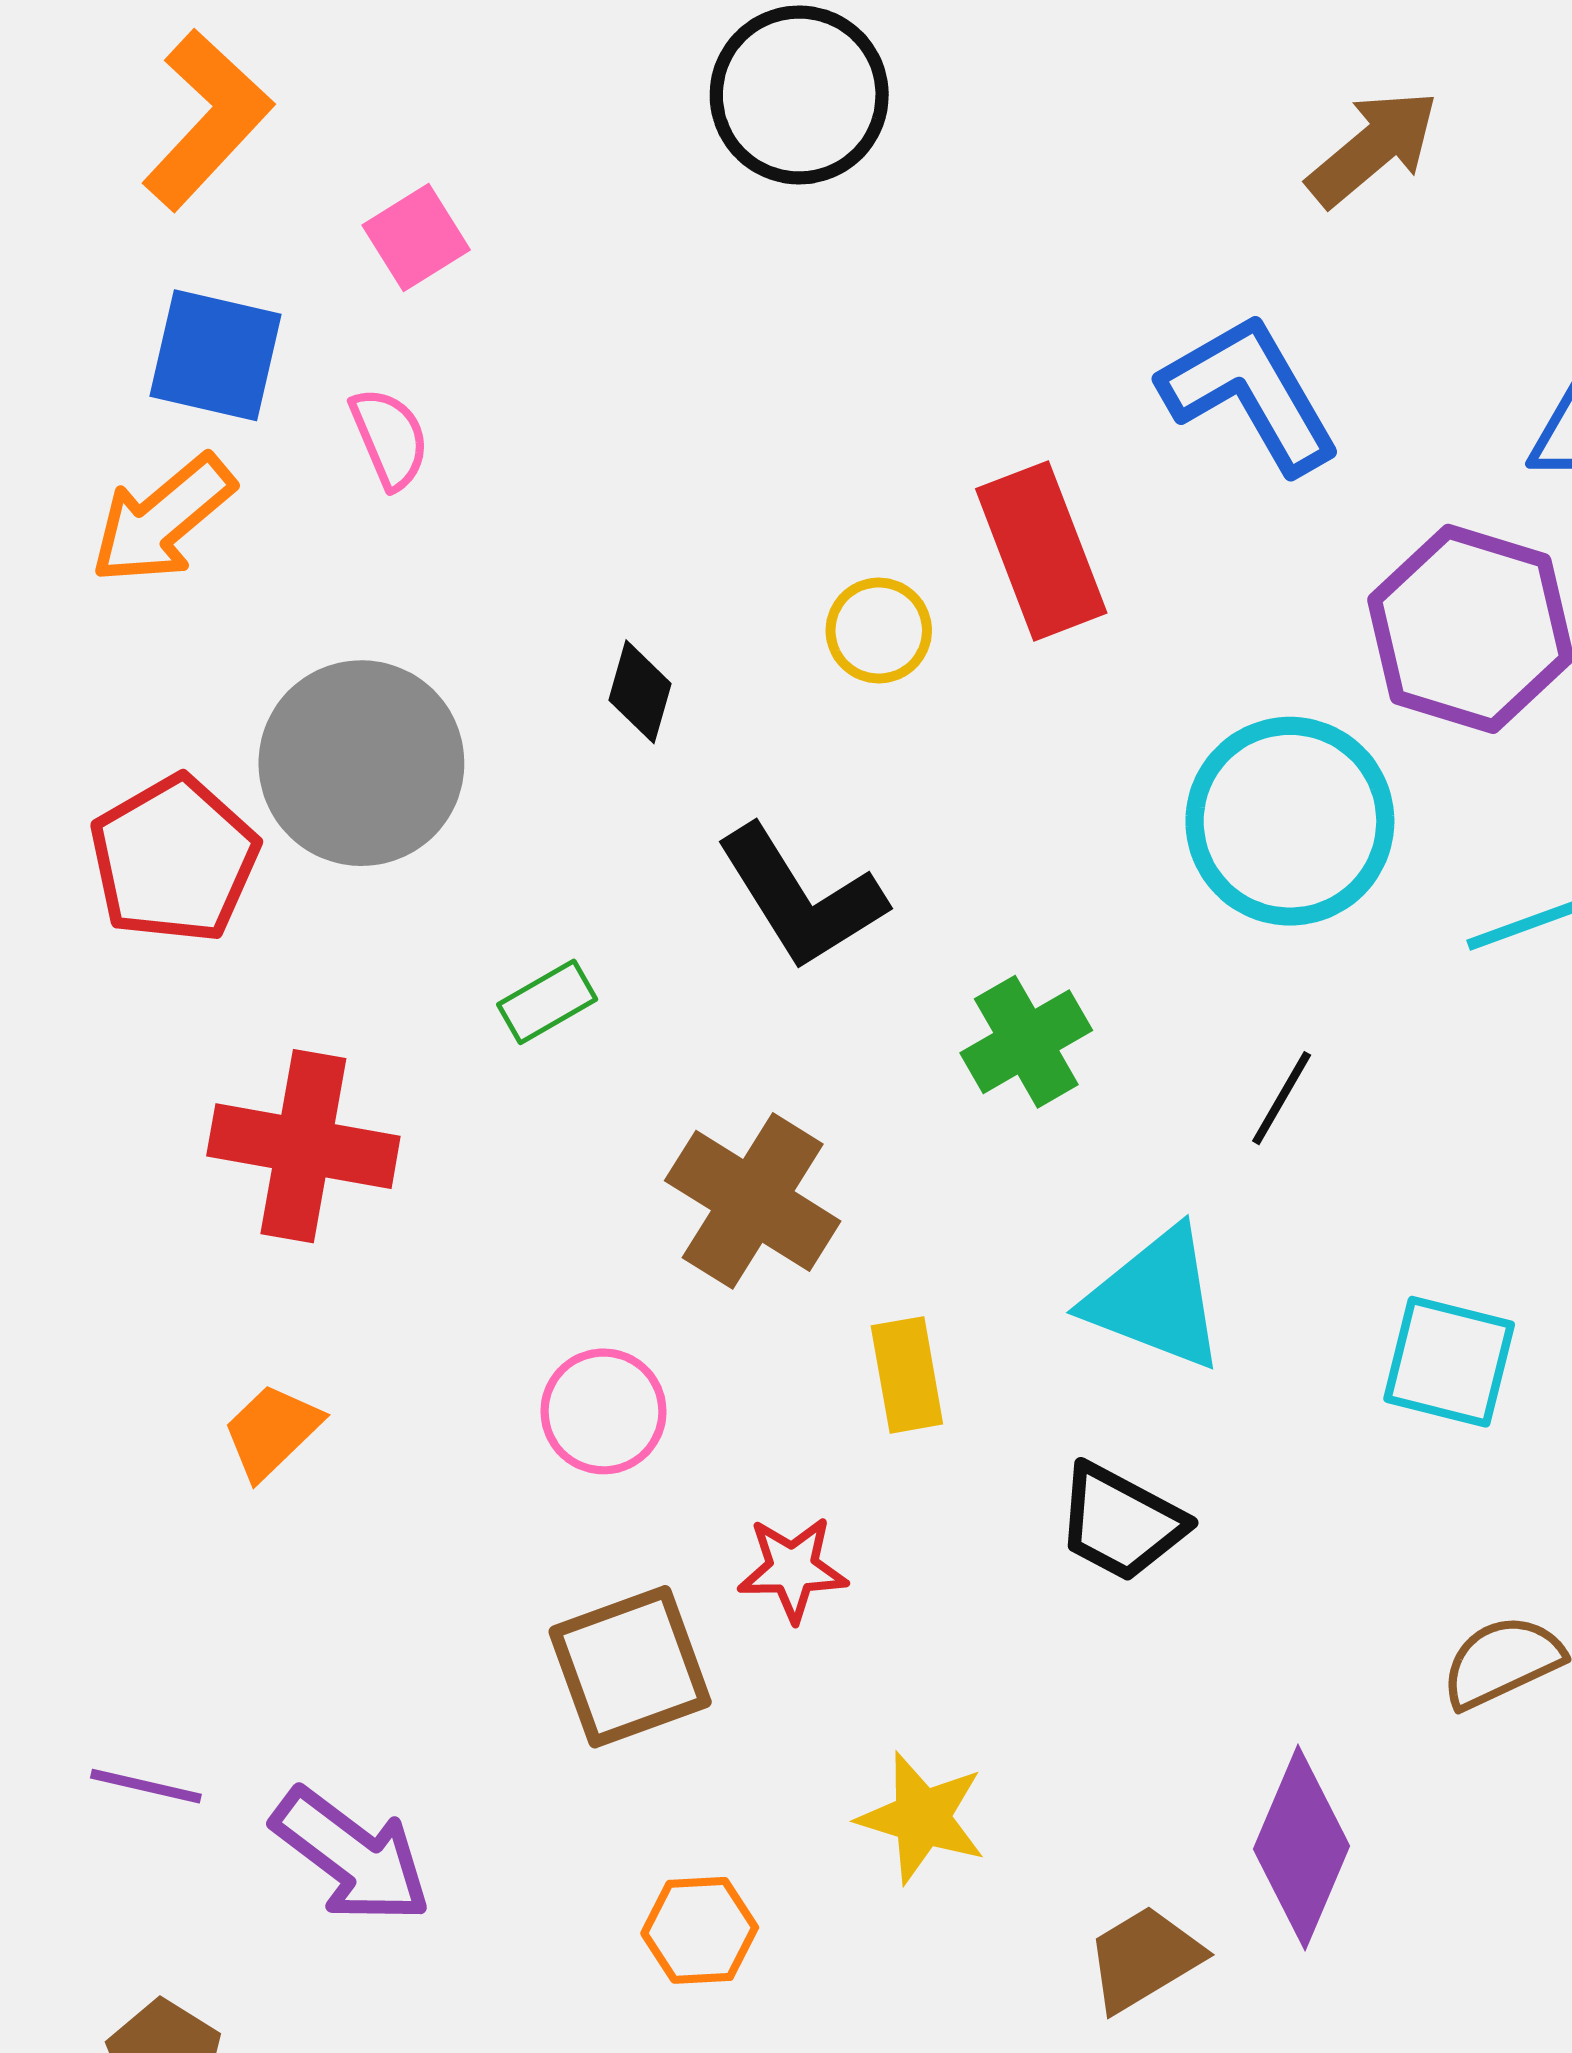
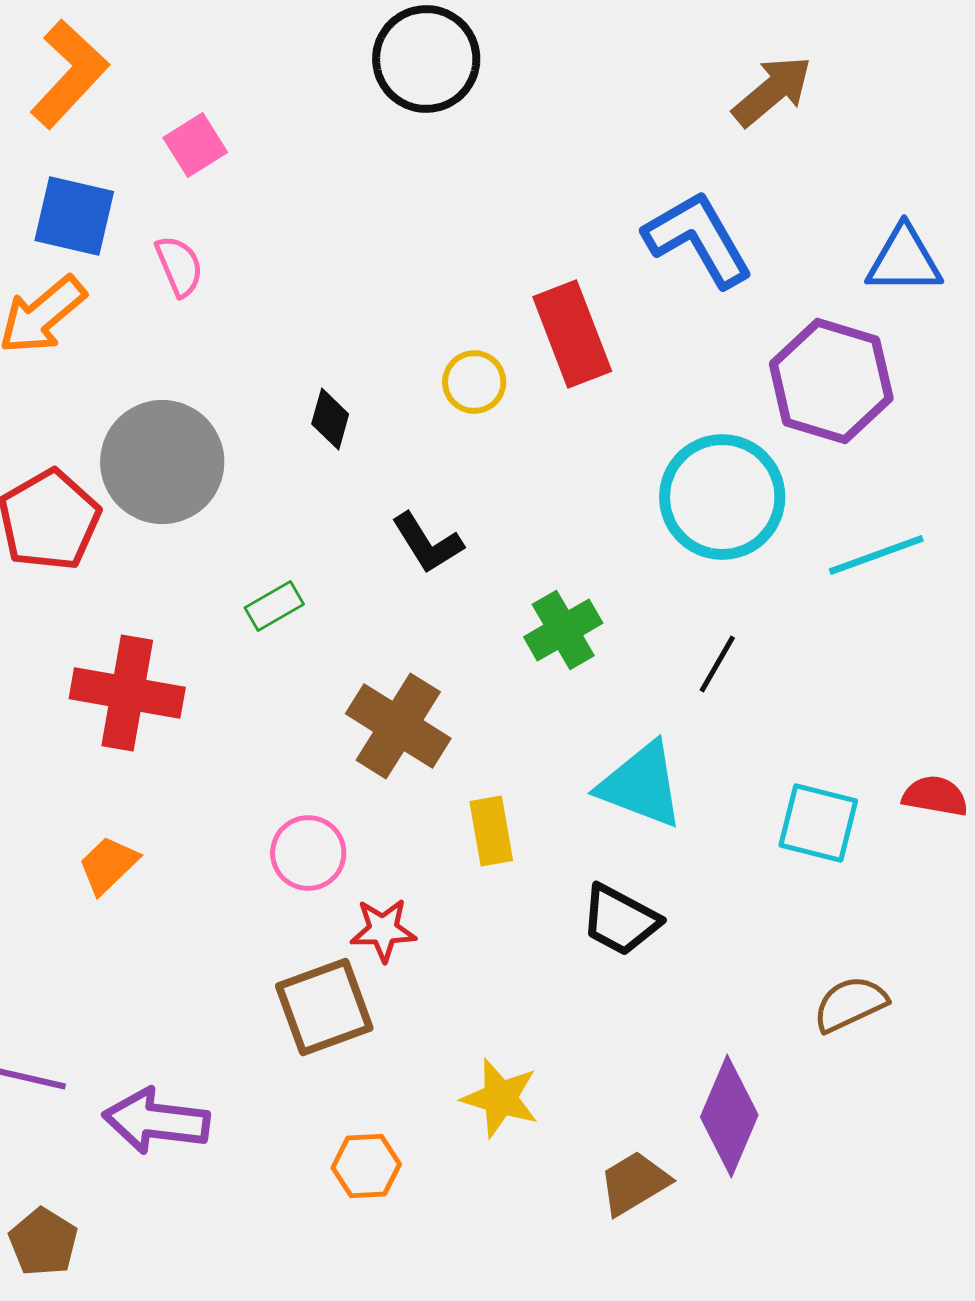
black L-shape: (801, 897) -> (427, 543), size x0.7
red star: (793, 1569) -> (383, 930), moved
purple arrow: (351, 1856) -> (156, 1121), turned 150

